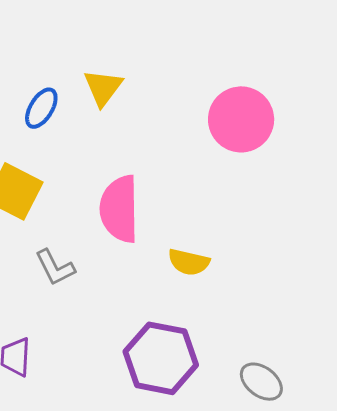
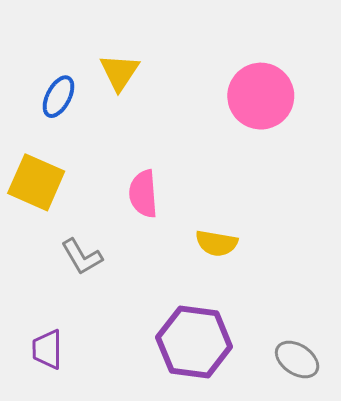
pink semicircle: (119, 209) -> (143, 194), size x0.7

